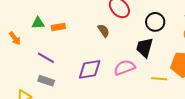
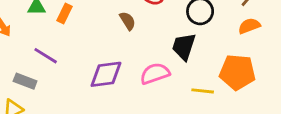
orange rectangle: (58, 27) -> (65, 13), turned -56
gray rectangle: (46, 81) -> (25, 81), moved

